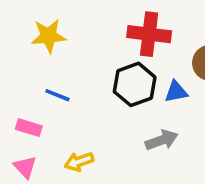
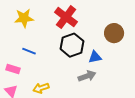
red cross: (149, 34) -> (66, 17), moved, turned 30
blue triangle: (176, 92) -> (95, 57), moved

